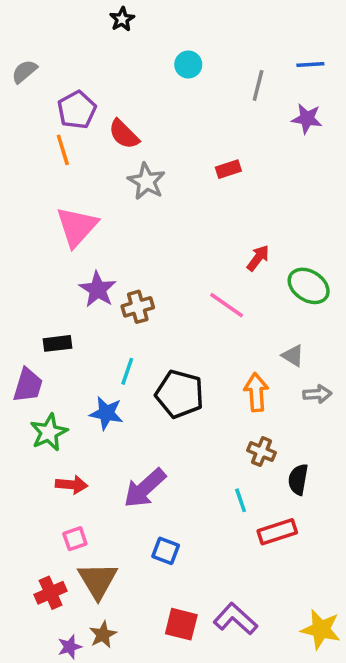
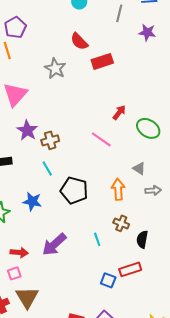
red semicircle: (124, 134) -> (79, 41), moved
red rectangle: (228, 169) -> (102, 61), size x1.5
cyan line: (127, 371) -> (47, 168), moved, turned -49
red arrow: (71, 485) -> (19, 252), moved
cyan line: (241, 500) -> (97, 239), moved
blue square: (166, 551) -> (108, 280), moved

